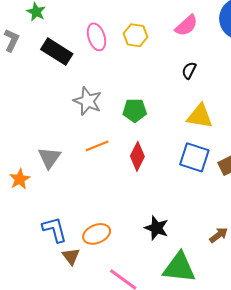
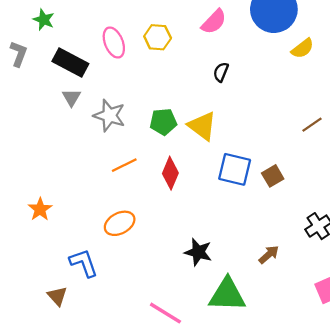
yellow triangle: (200, 116) -> (202, 126), moved, turned 32
gray triangle: (49, 158) -> (71, 98), moved, size x0.7
orange ellipse: (97, 234) -> (120, 223), moved
brown triangle: (71, 256) -> (57, 296), moved

